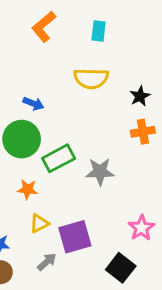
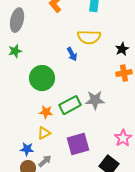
blue arrow: (33, 104) -> (72, 54), moved, turned 40
green rectangle: (59, 158) -> (70, 105), moved
yellow triangle: (39, 223) -> (44, 133), moved
gray arrow: (47, 262) -> (45, 161), moved

